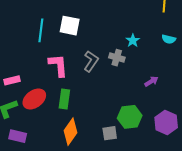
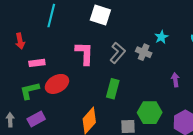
cyan line: (41, 30) -> (51, 16), moved
purple arrow: (151, 81) -> (175, 80), turned -72
green rectangle: (64, 99) -> (113, 89), moved
purple rectangle: (18, 136) -> (36, 119), turned -48

